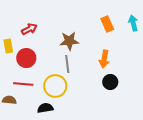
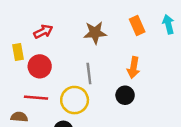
brown star: (69, 41) -> (95, 33), moved
black circle: (110, 82) -> (125, 95), moved

